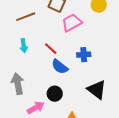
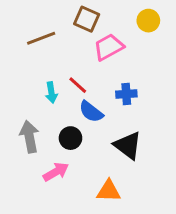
cyan arrow: (24, 46) -> (51, 93), moved
black triangle: (97, 90) -> (128, 145), moved
black circle: (55, 94) -> (70, 138), moved

